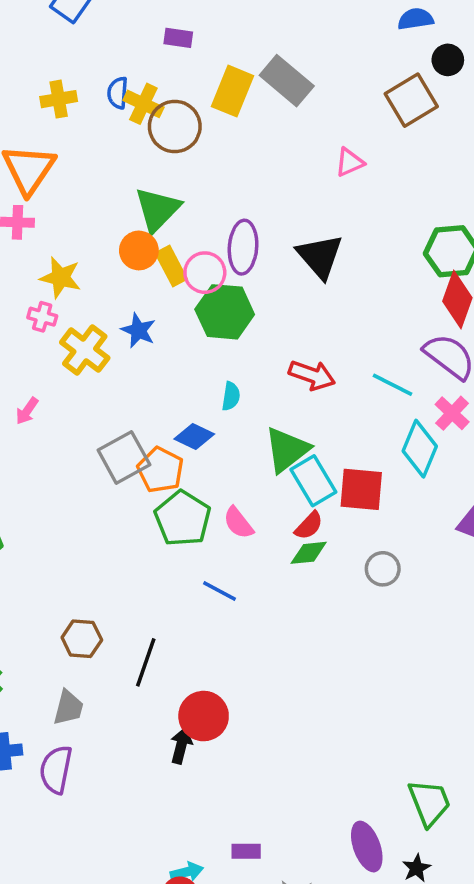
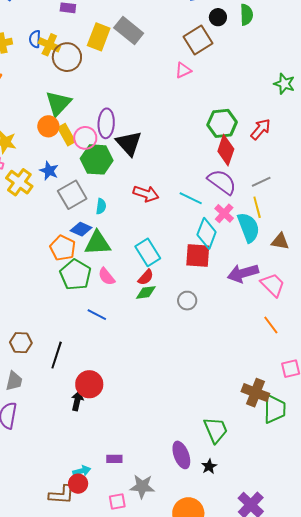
pink triangle: (350, 162) -> (183, 70), moved
black triangle: (320, 256) -> (129, 143), moved
green triangle: (287, 450) -> (98, 243), moved, turned 36
gray square: (124, 457) -> (72, 195), moved
red square: (361, 489) -> (198, 255), moved

